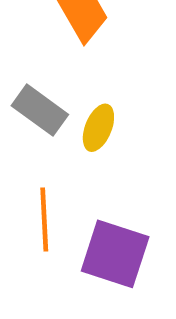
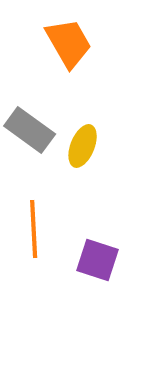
purple square: (115, 254) -> (98, 260), size x0.7

